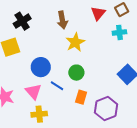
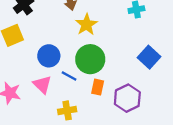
green circle: (76, 73) -> (90, 59), size x1.6
yellow cross: (39, 114) -> (67, 110), moved

